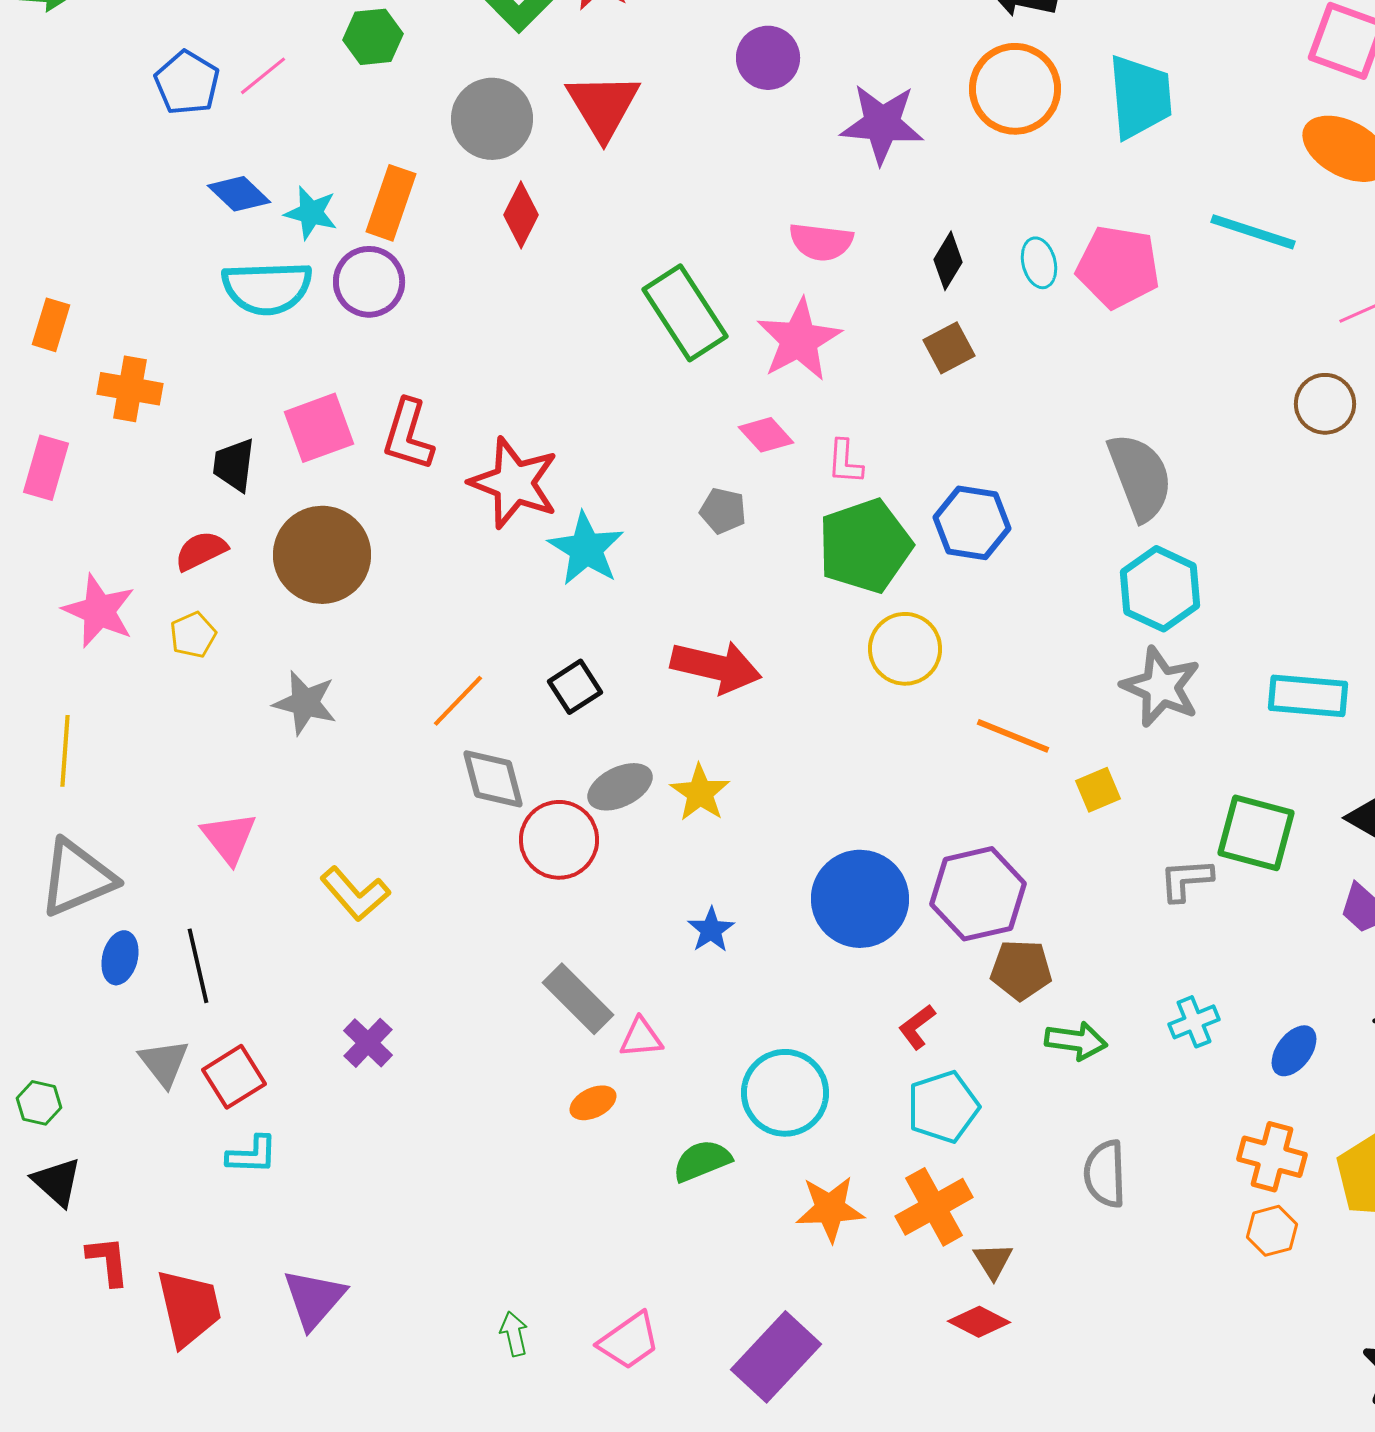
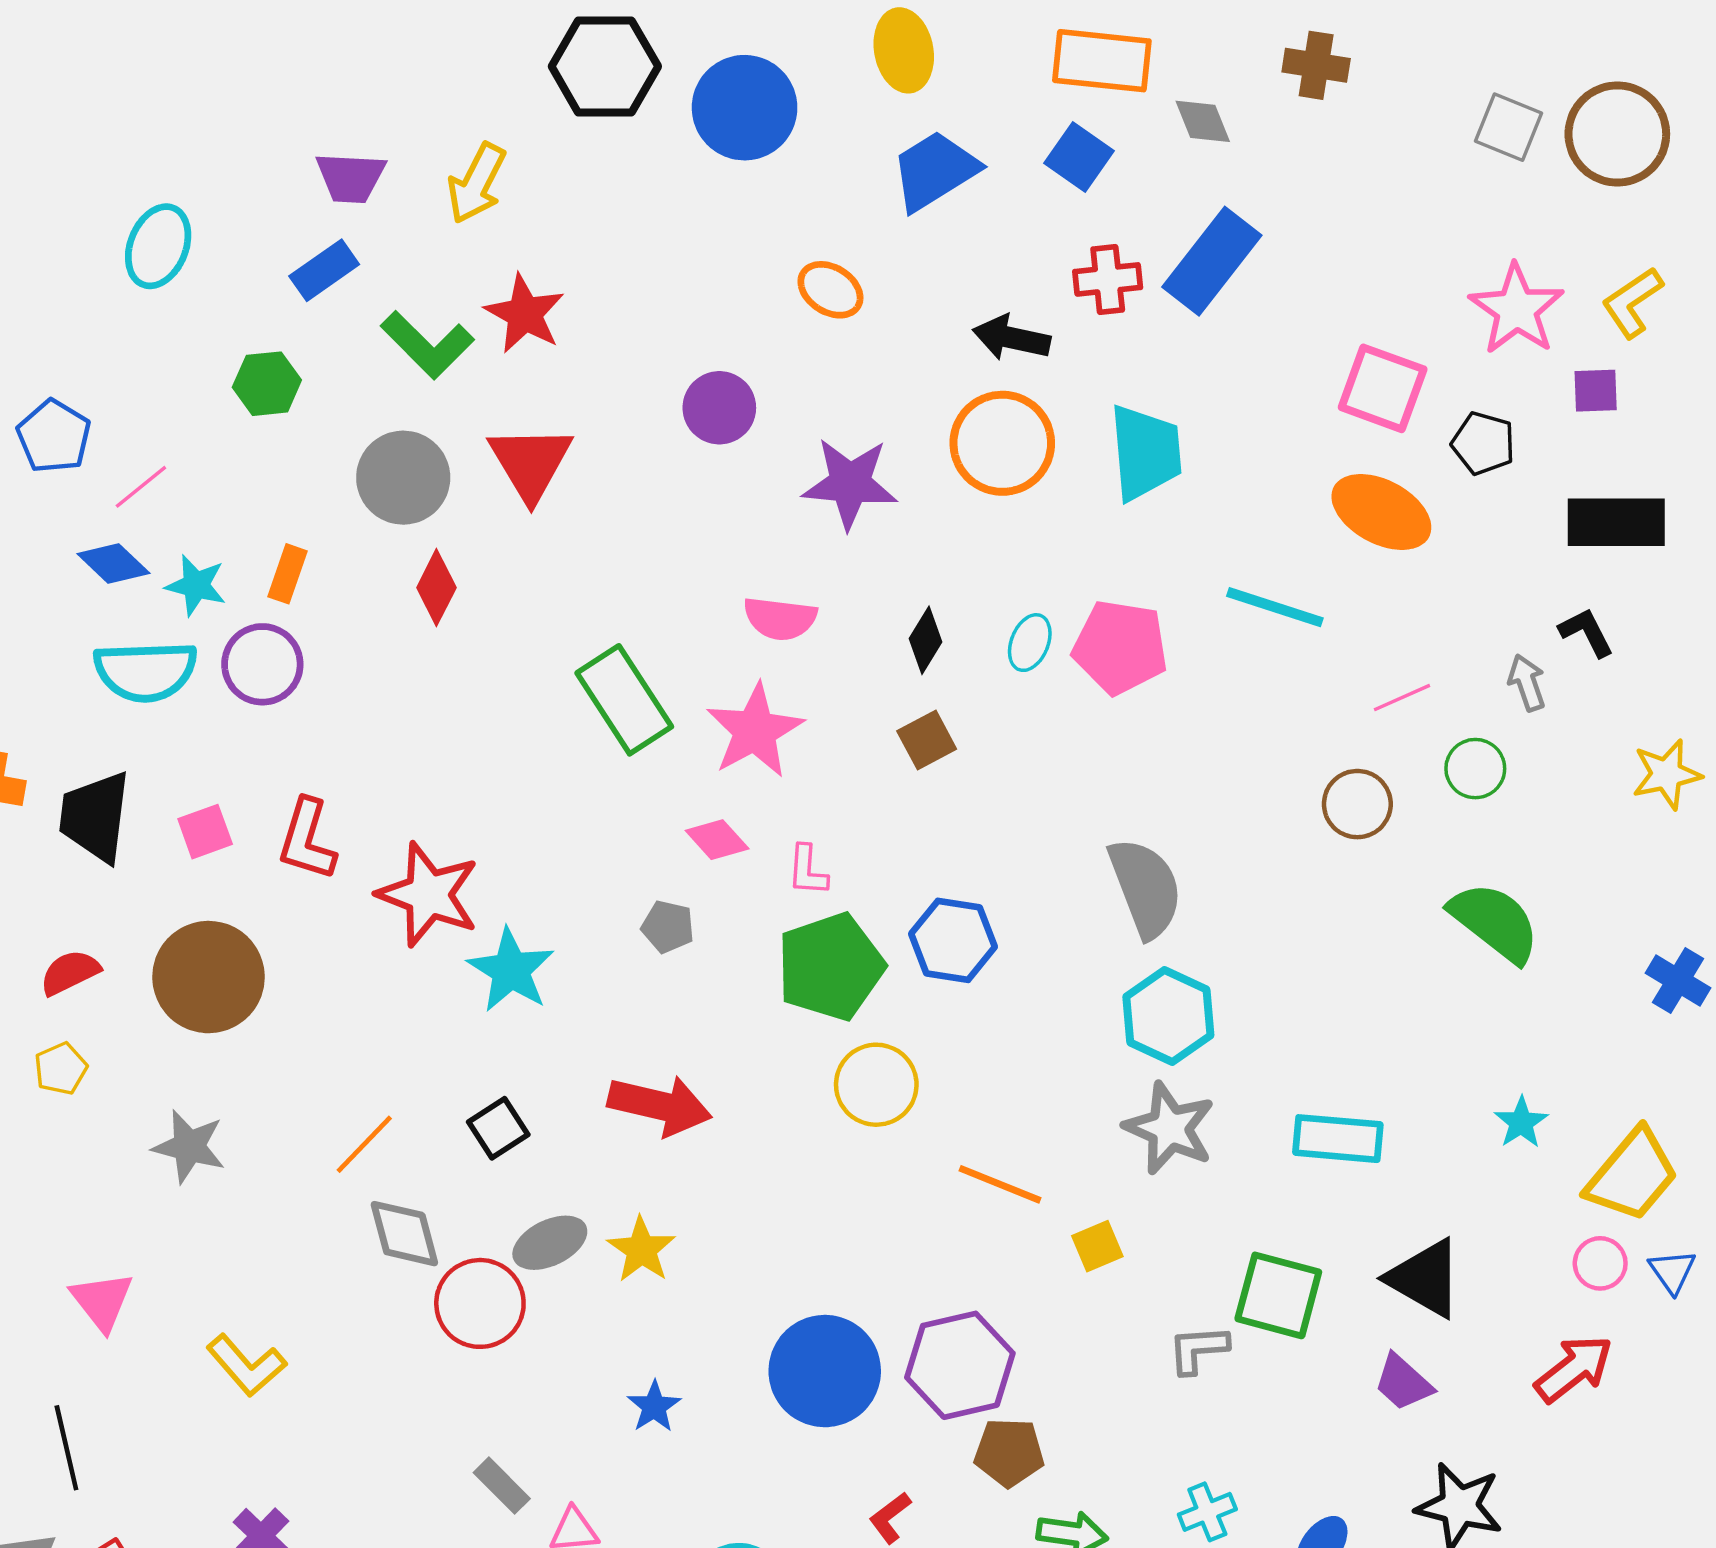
pink line: (263, 76) -> (141, 487), moved
orange rectangle: (391, 203) -> (288, 574), size x0.7
cyan ellipse: (1039, 263) -> (1030, 643), turned 36
pink square: (319, 428) -> (205, 832), size x0.7
black trapezoid: (234, 465) -> (95, 817), moved, size x1.5
gray rectangle: (578, 999) -> (502, 1486), size x0.7

